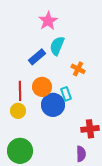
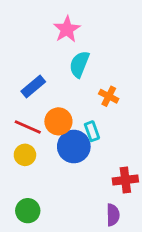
blue rectangle: (37, 57) -> (33, 87), moved
red line: (20, 91) -> (28, 127), turned -66
green circle: (20, 151) -> (28, 211), size x0.7

